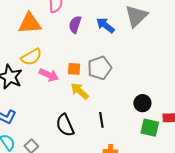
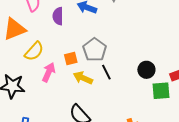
yellow semicircle: (31, 57) -> (34, 51), moved
pink arrow: (49, 75) -> (49, 72), turned -72
black line: (101, 120) -> (106, 72), moved

